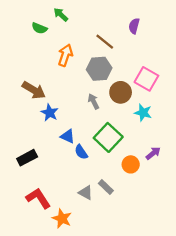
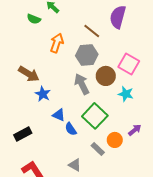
purple semicircle: (134, 26) -> (118, 17), size x1.6
gray arrow: (93, 101) -> (82, 84), size x1.5
gray rectangle: (106, 187) -> (98, 149), moved

